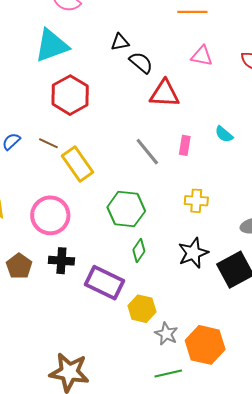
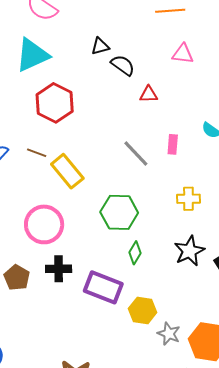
red triangle: (165, 94) -> (149, 94), size x0.6

